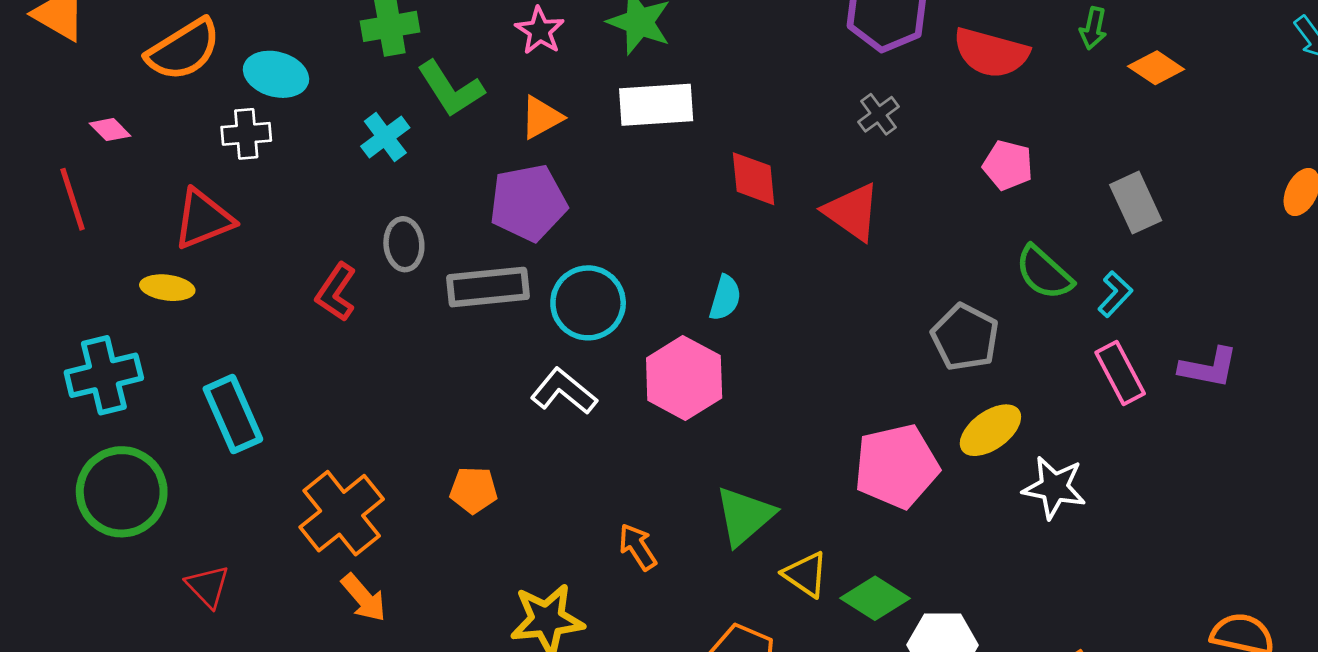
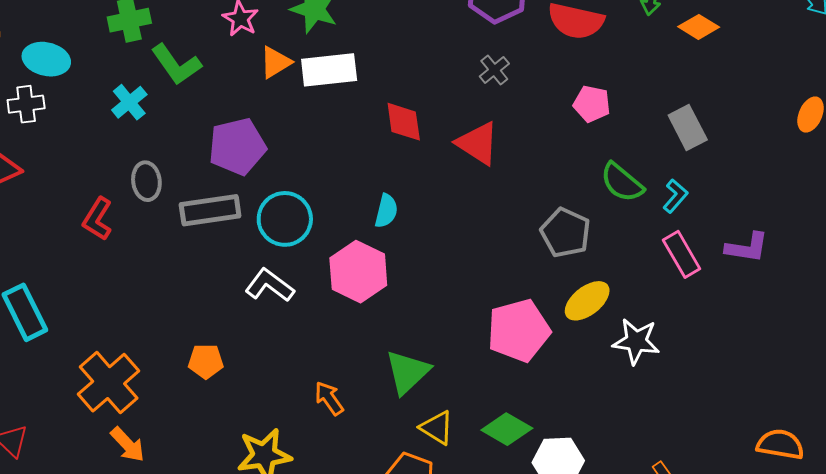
orange triangle: (541, 117) -> (275, 62), moved
yellow triangle: (806, 574) -> (437, 428), moved

